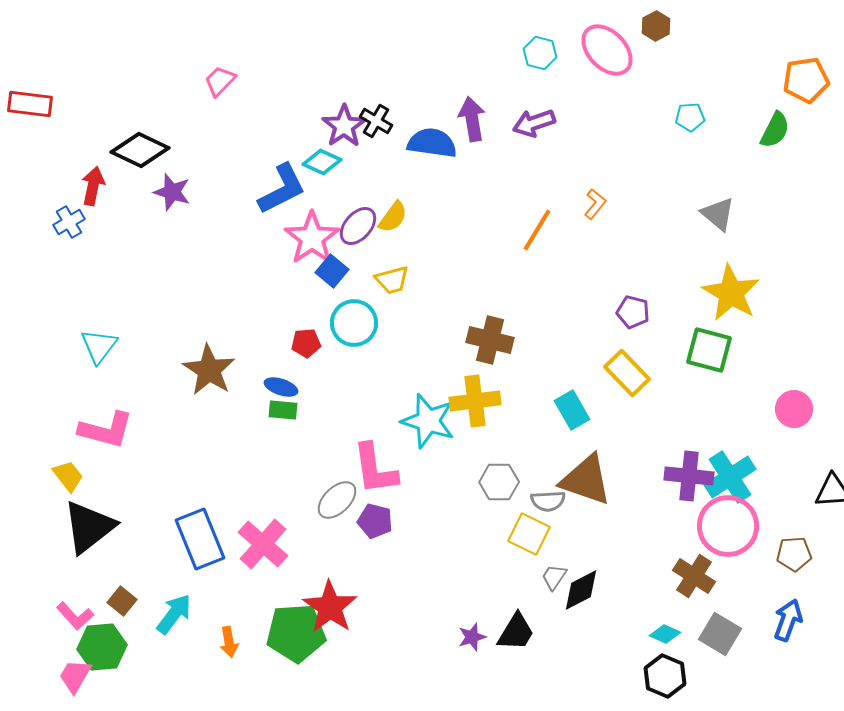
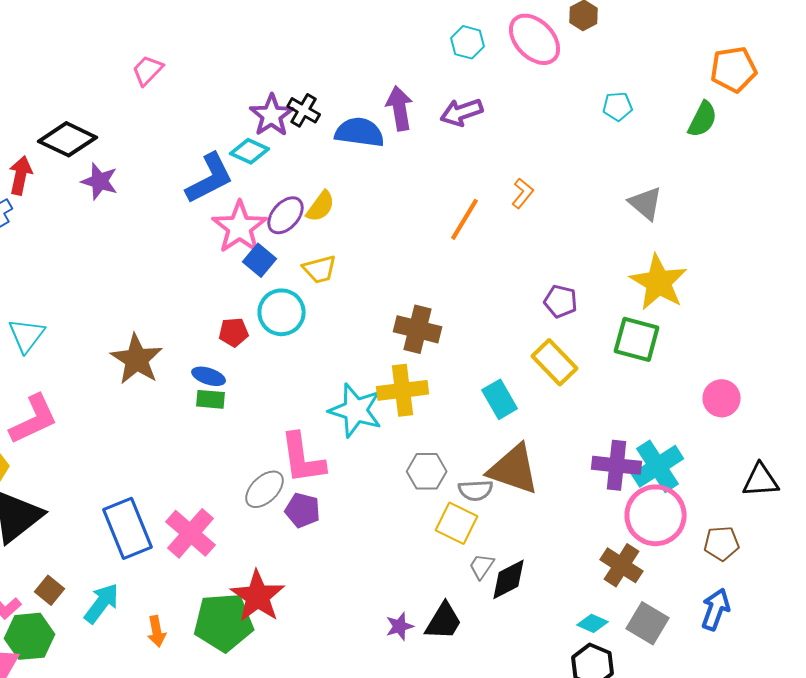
pink L-shape: (106, 430) -> (34, 419), turned -40

